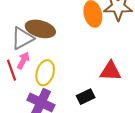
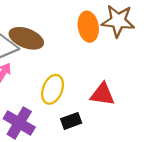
yellow ellipse: (45, 73) -> (53, 89), moved

